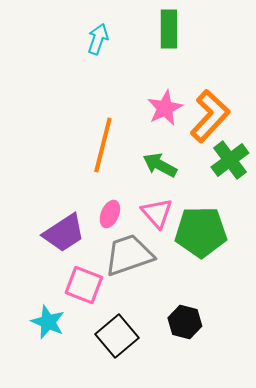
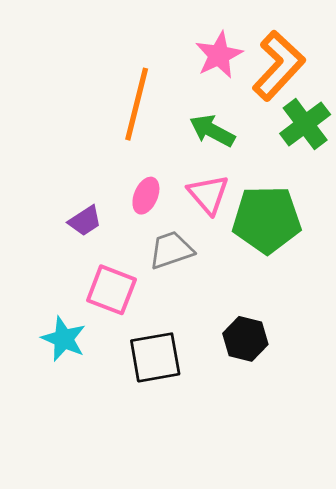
purple trapezoid: (64, 233) -> (85, 221), size x0.6
gray trapezoid: (129, 255) -> (171, 250), size x0.7
black square: (117, 336) -> (155, 357), turned 30

